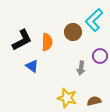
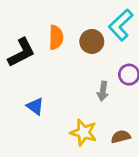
orange semicircle: (47, 42) -> (56, 37), moved
blue triangle: (32, 66) -> (35, 106), moved

